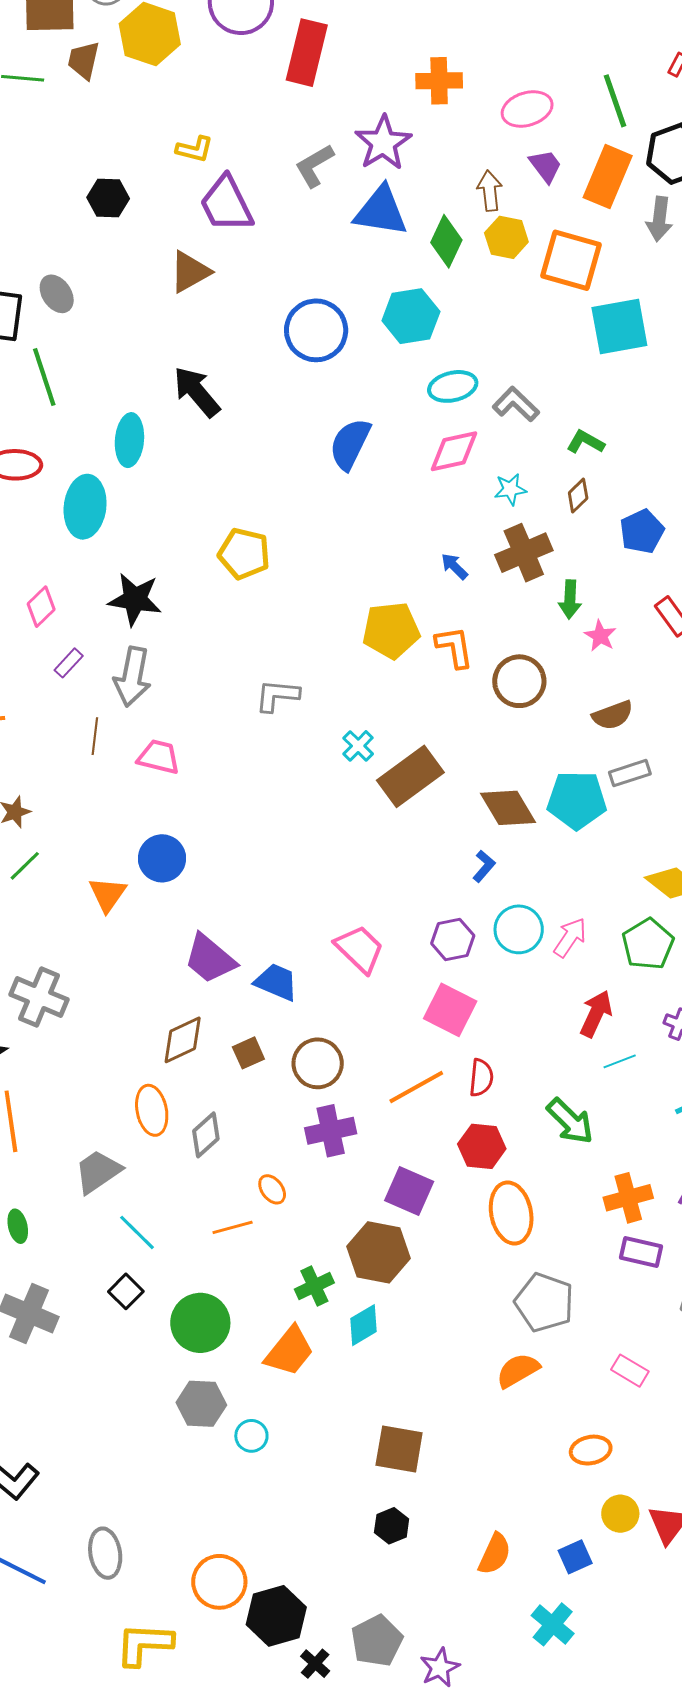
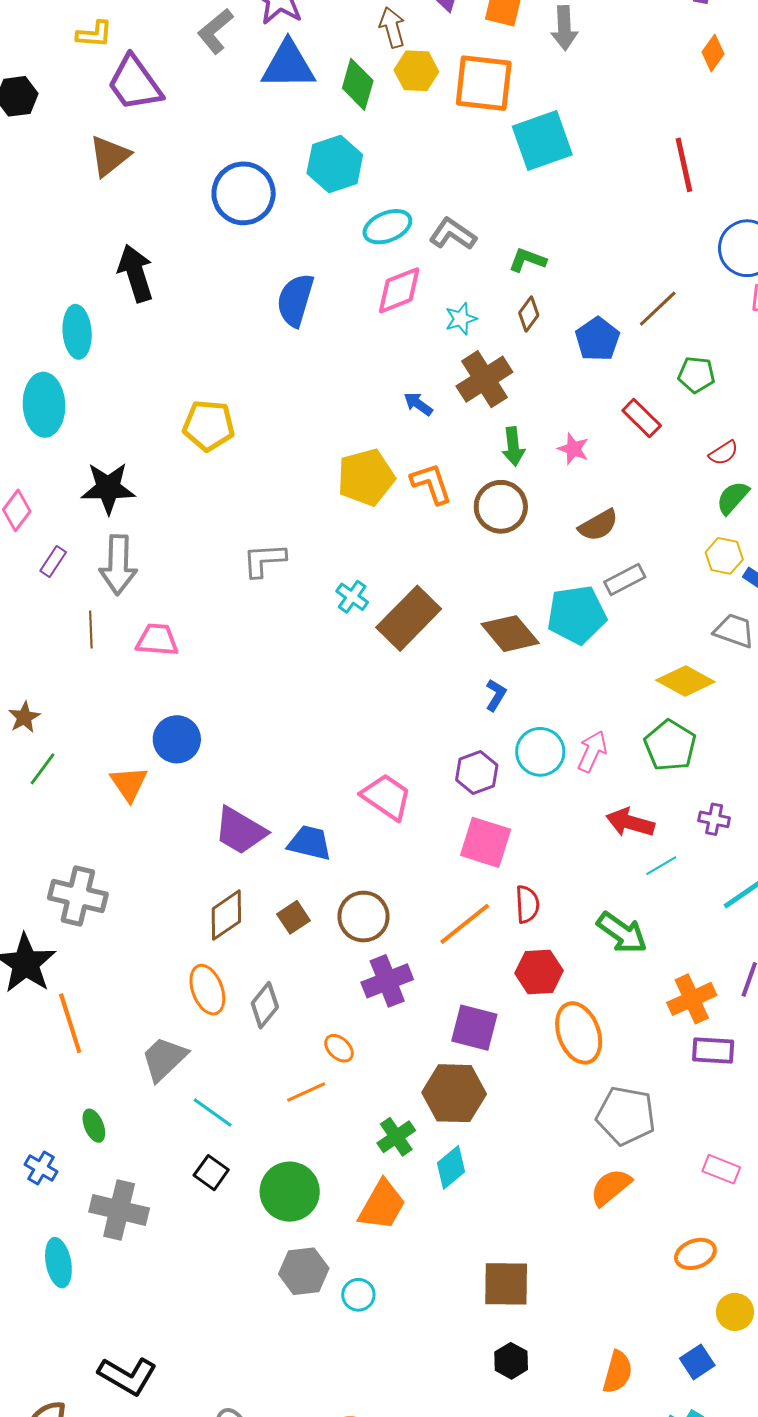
black arrow: (197, 392) -> (136, 273), turned 32
green arrow: (570, 599) -> (513, 446), moved
red arrow: (596, 1014) -> (630, 822), turned -90

